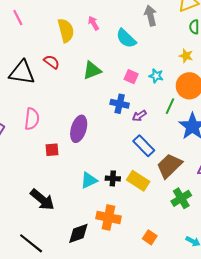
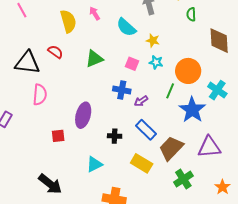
yellow star: (186, 56) -> (153, 41), moved
pink semicircle: (32, 119) -> (40, 95), moved
black cross: (113, 178) -> (115, 136), moved

